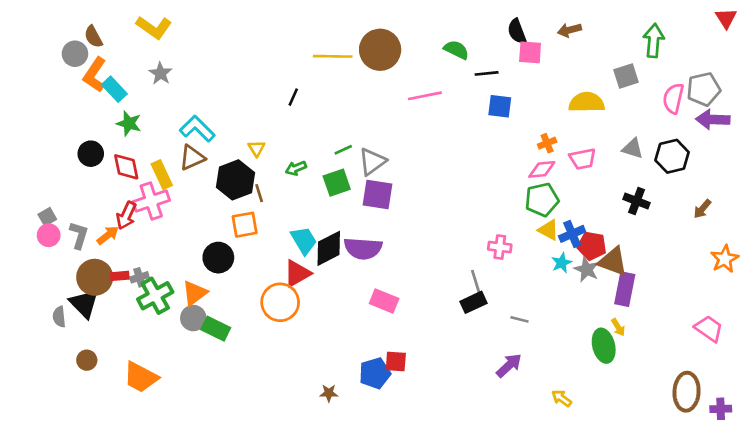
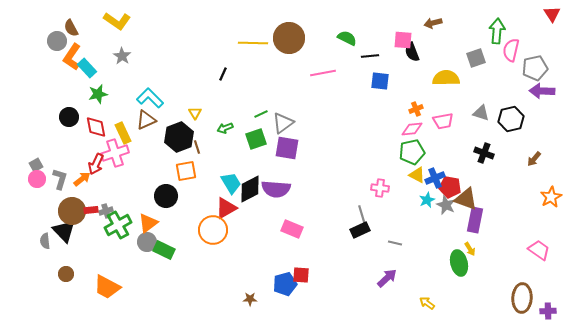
black semicircle: (517, 31) -> (412, 52), moved
pink semicircle: (673, 98) -> (511, 50), moved
green star: (129, 123) -> (98, 94), turned -30

